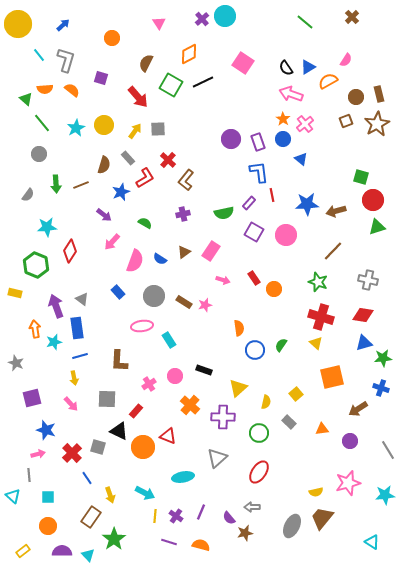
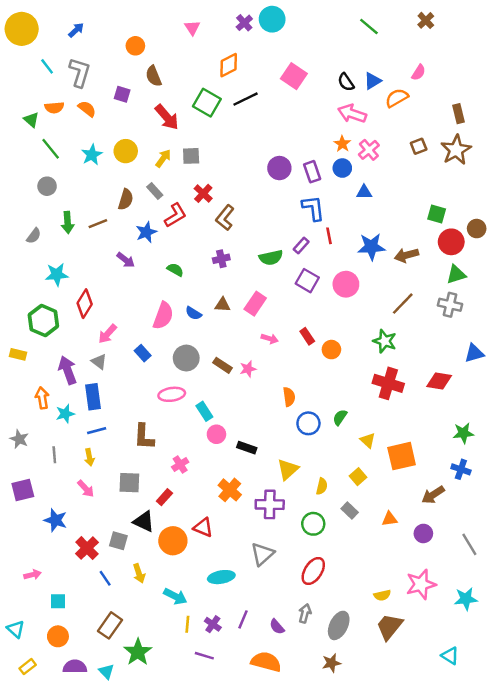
brown semicircle: (146, 63) -> (154, 76), moved, turned -48
brown circle: (356, 97) -> (477, 229), moved
blue triangle: (301, 159) -> (364, 192), turned -40
pink arrow: (112, 242) -> (108, 334), moved
brown triangle: (184, 252) -> (223, 305), turned 40
gray cross: (368, 280) -> (450, 305), moved
yellow triangle: (316, 343) -> (368, 440), moved
blue triangle: (364, 343) -> (474, 353), moved
pink circle: (175, 376) -> (216, 434), moved
purple square: (32, 398) -> (23, 490), moved
pink arrow: (38, 454) -> (33, 575), moved
gray line: (29, 475) -> (54, 455), moved
yellow arrow: (110, 495) -> (139, 573), moved
cyan triangle: (13, 496) -> (16, 629), moved
gray arrow: (252, 507) -> (305, 613), turned 105
gray ellipse: (292, 526) -> (339, 625), moved
brown star: (245, 533) -> (331, 663), moved
orange semicircle: (201, 545) -> (266, 662), moved, size x1.4

